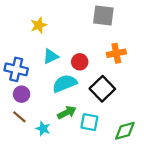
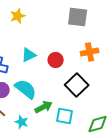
yellow star: (39, 25) -> (18, 16), moved
cyan semicircle: (65, 83) -> (26, 89), moved, turned 60

